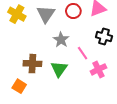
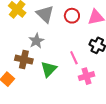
gray triangle: (46, 14) -> (45, 14), turned -30
gray star: (61, 40) -> (36, 41), moved

